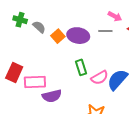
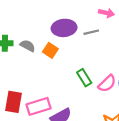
gray line: (105, 31) -> (91, 32), moved
purple ellipse: (78, 36) -> (64, 28), moved

